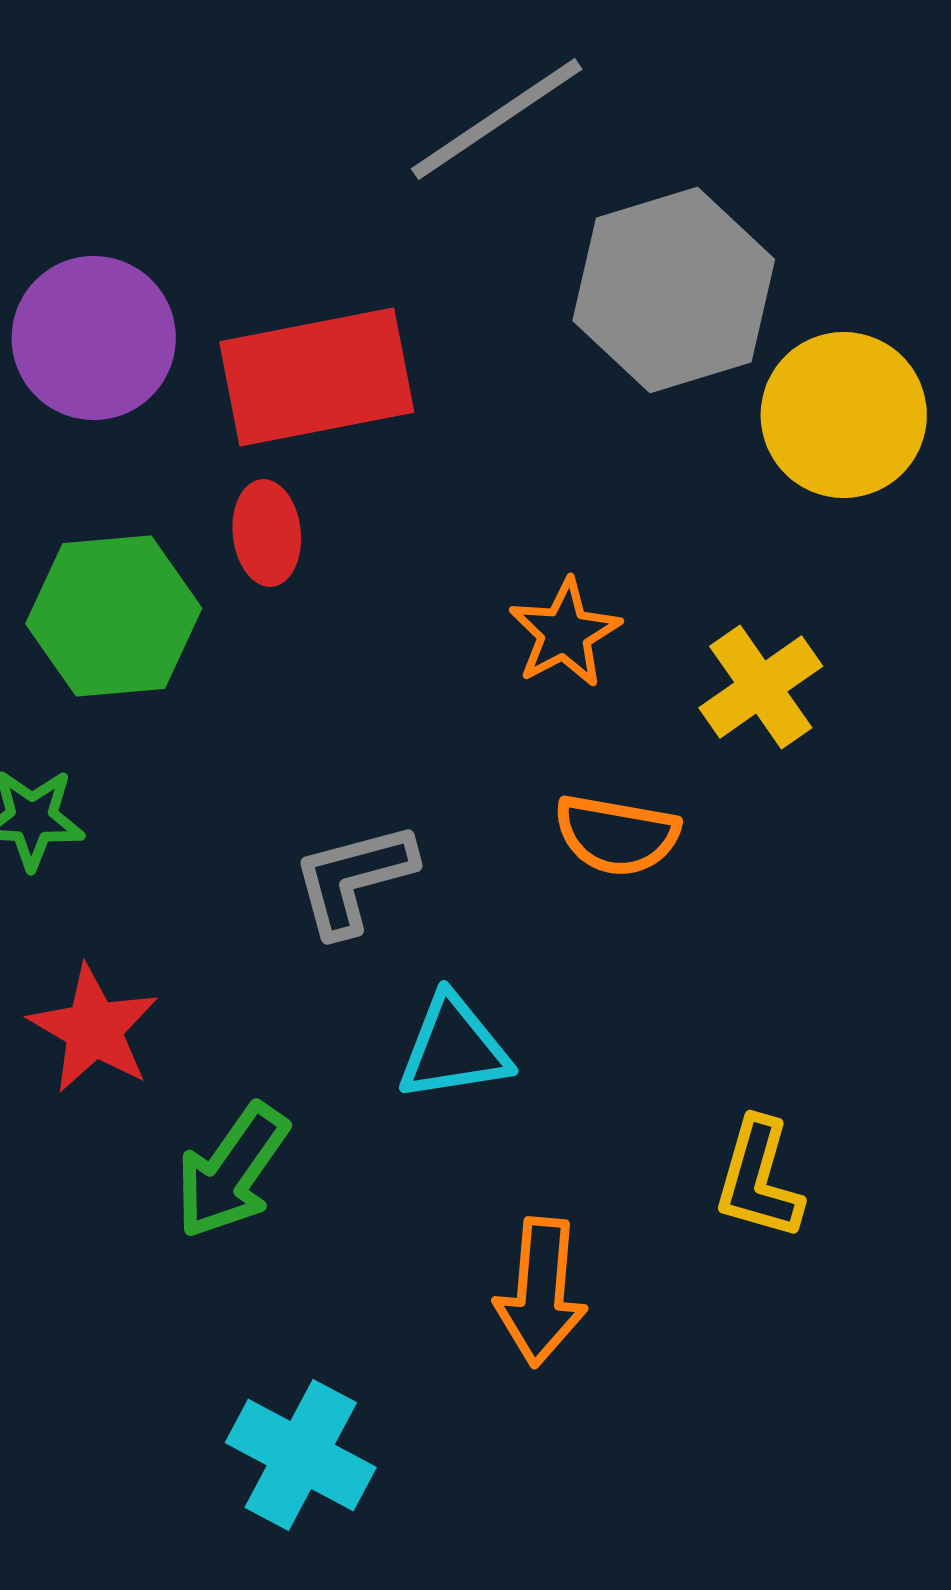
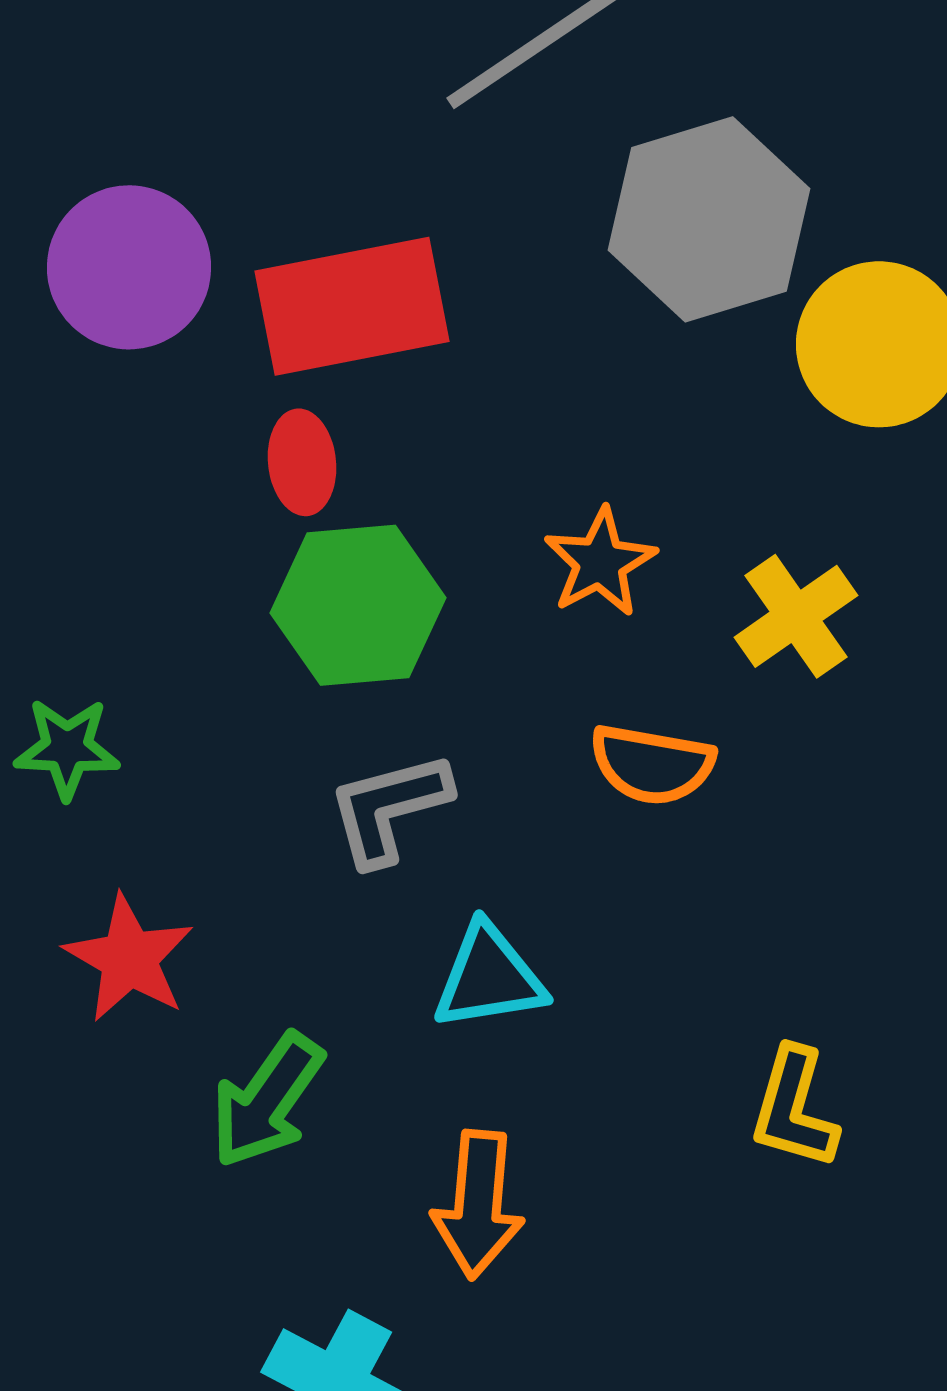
green hexagon: (114, 616) -> (358, 605), moved
orange arrow: (541, 1292) -> (478, 1204), moved

